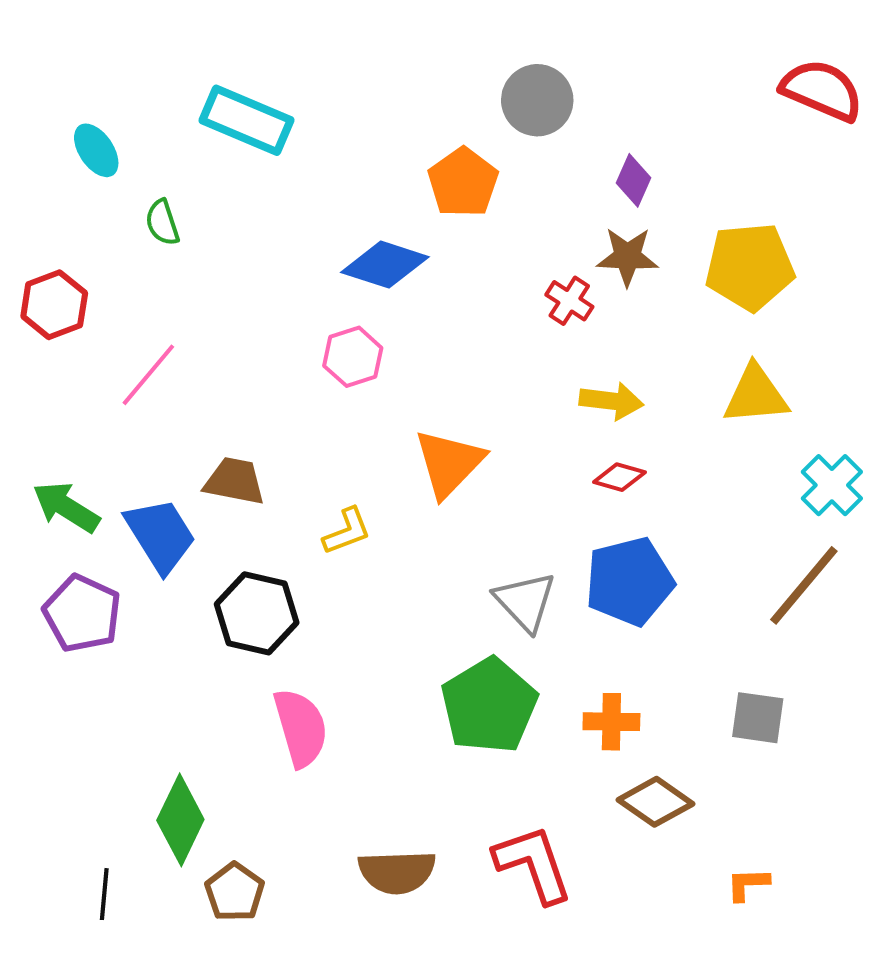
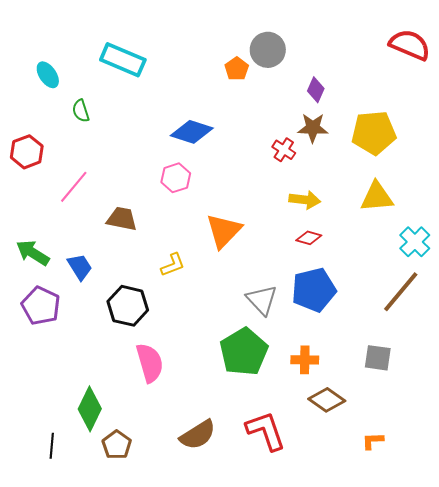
orange pentagon: (463, 182) -> (237, 69), moved, size x0.7
brown trapezoid: (235, 481) -> (122, 219), moved
blue trapezoid: (160, 535) -> (80, 267), size x0.7
brown semicircle: (397, 872) -> (198, 435), turned -30

